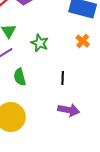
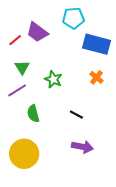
black line: (63, 78) -> (76, 115), turned -64

